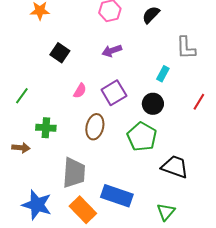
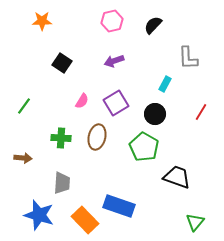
green cross: (46, 128) -> (61, 138), moved
gray trapezoid: (74, 173) -> (62, 183), moved, size x0.7
green triangle: (166, 212) -> (195, 222), moved

